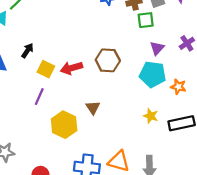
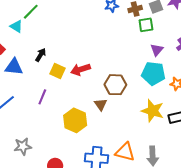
brown hexagon: (108, 60) -> (115, 85), moved
purple line: (39, 97) -> (42, 97), moved
yellow star: (151, 116) -> (153, 111), size x1.6

